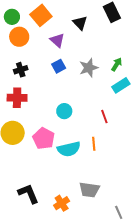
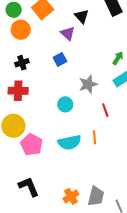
purple triangle: (57, 40) -> (68, 33), moved
gray star: (89, 68) -> (88, 84), moved
pink pentagon: (44, 138) -> (32, 145), moved
gray trapezoid: (89, 190) -> (96, 196), moved, turned -85
orange cross: (62, 203) -> (71, 196), moved

